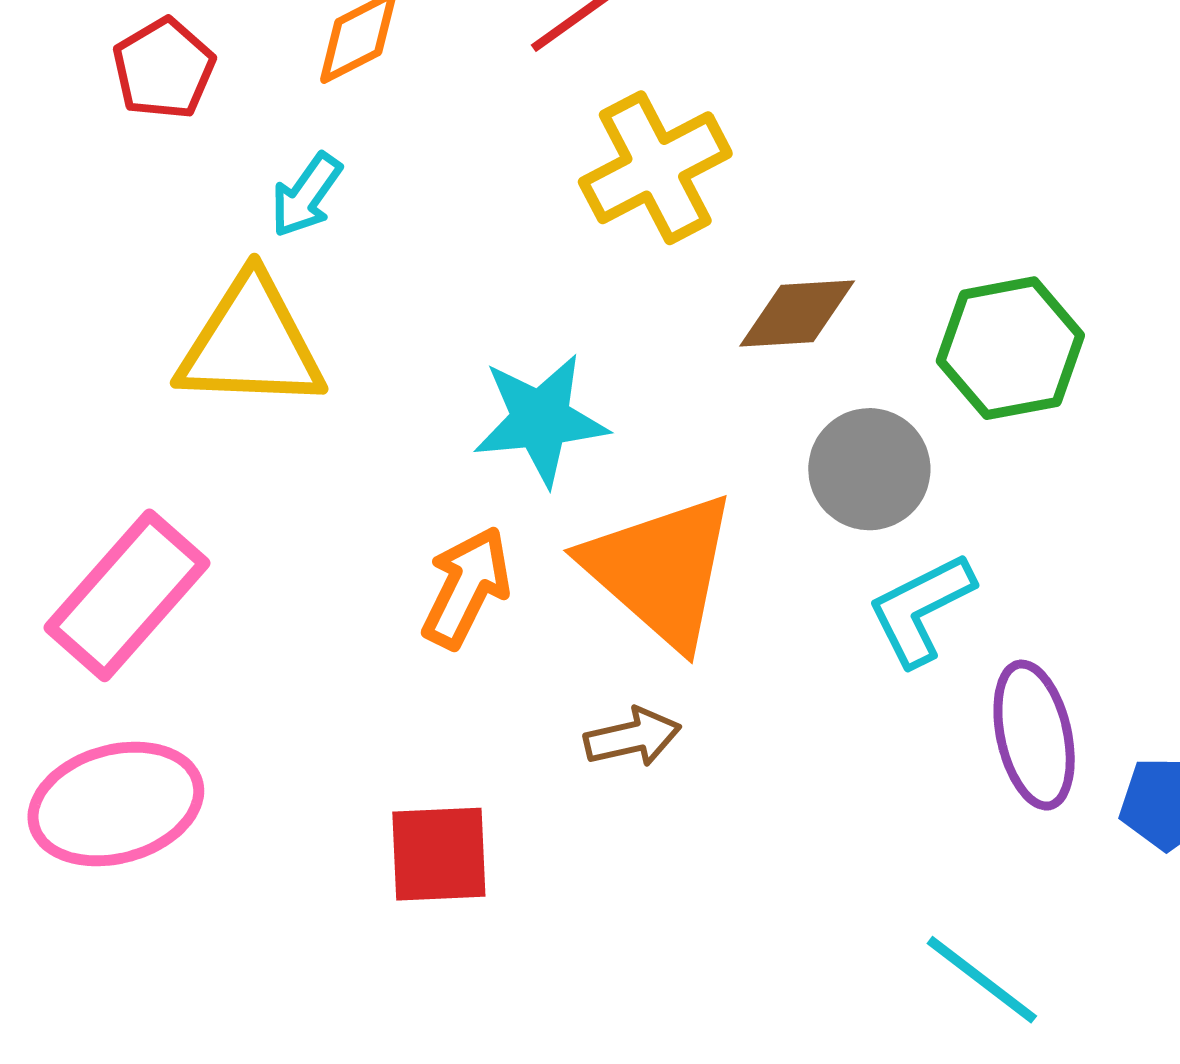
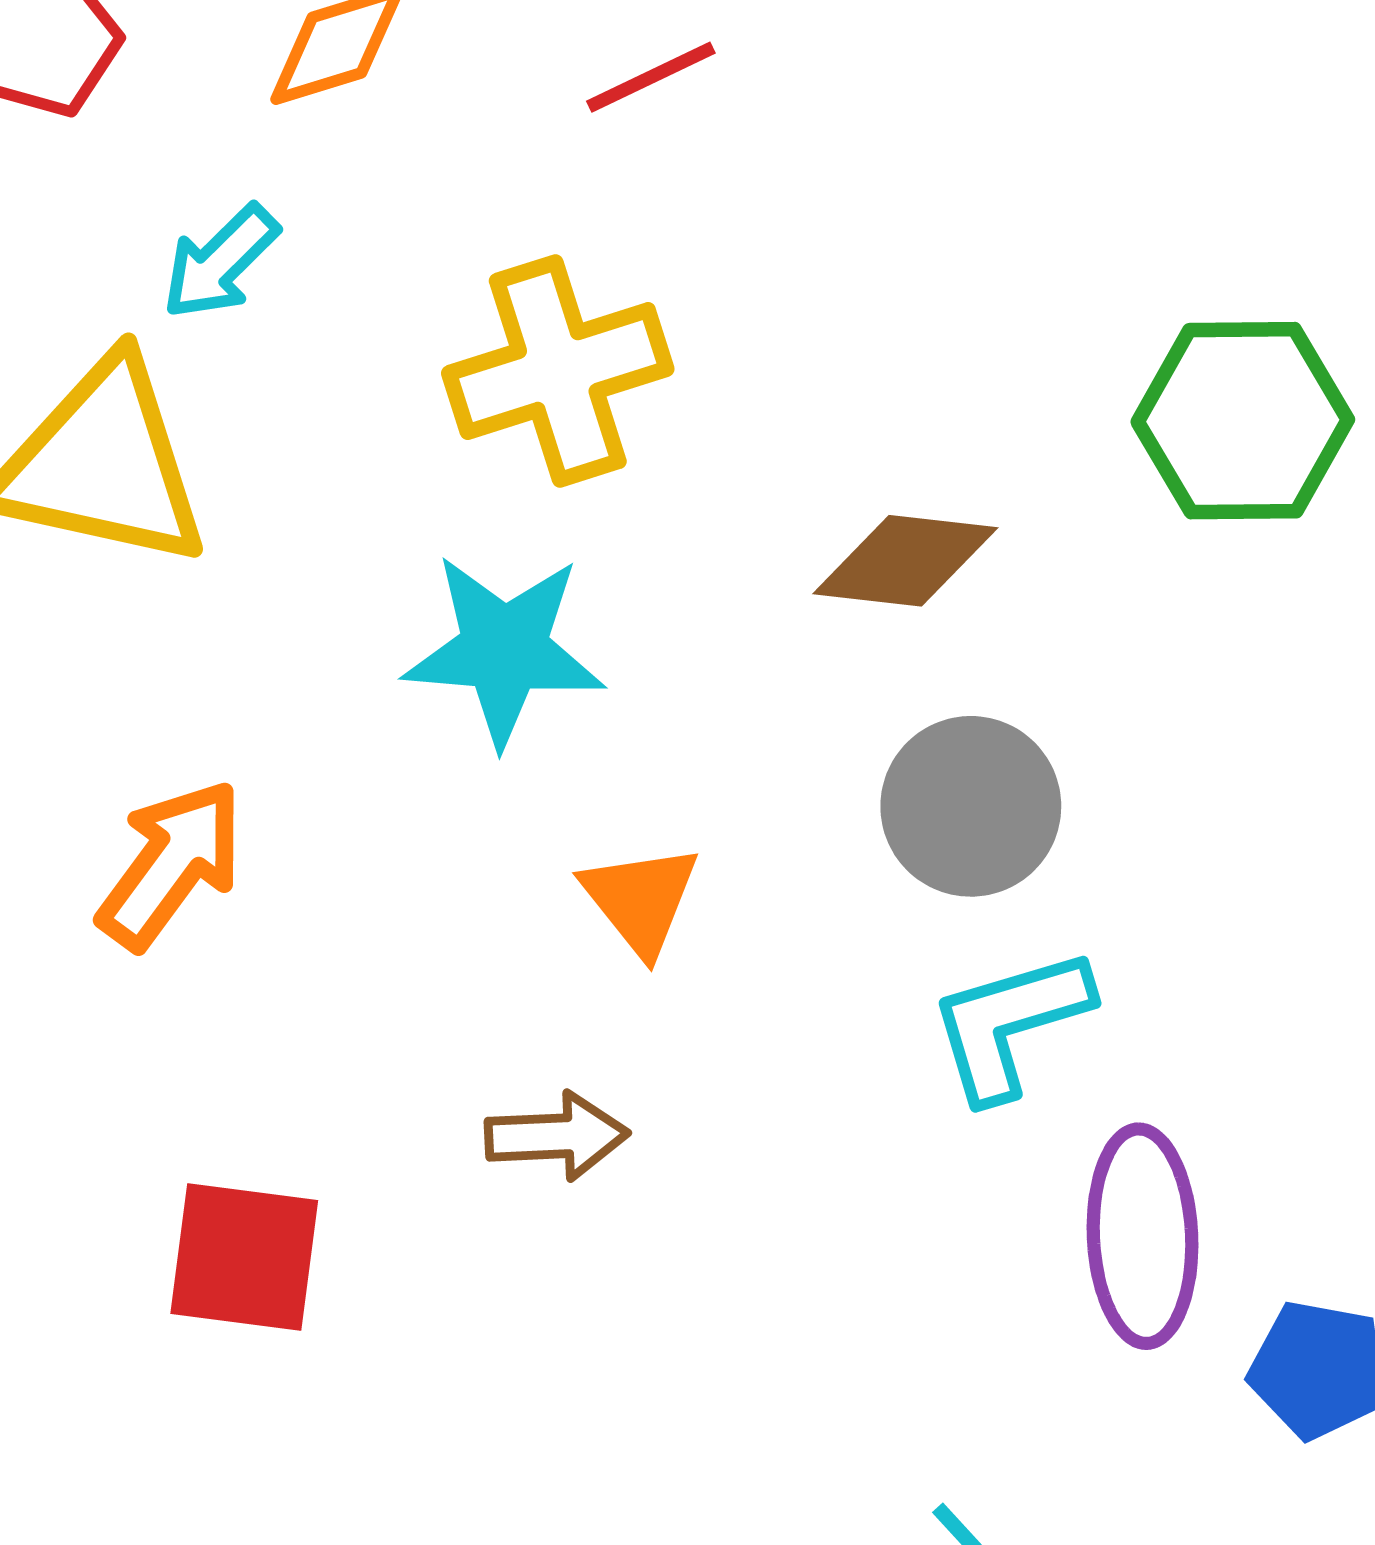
yellow cross: (655, 168) -> (558, 371), moved
green hexagon: (1010, 348) -> (1243, 421), moved
orange triangle: (661, 570) -> (641, 899), size x0.5
orange arrow: (466, 587) -> (171, 864), moved

